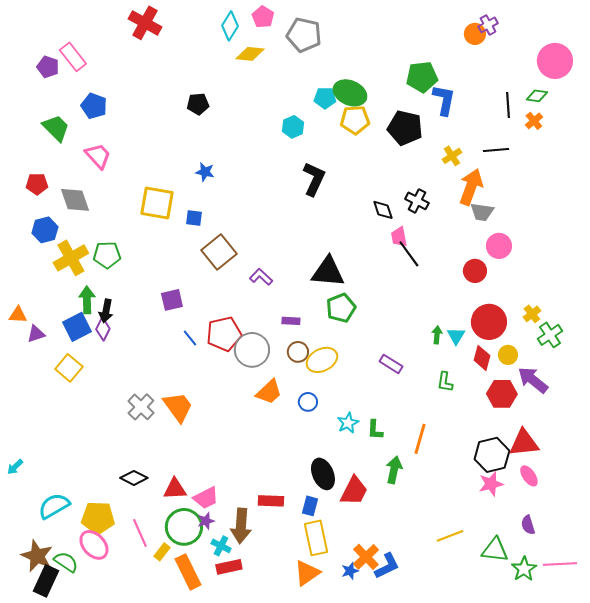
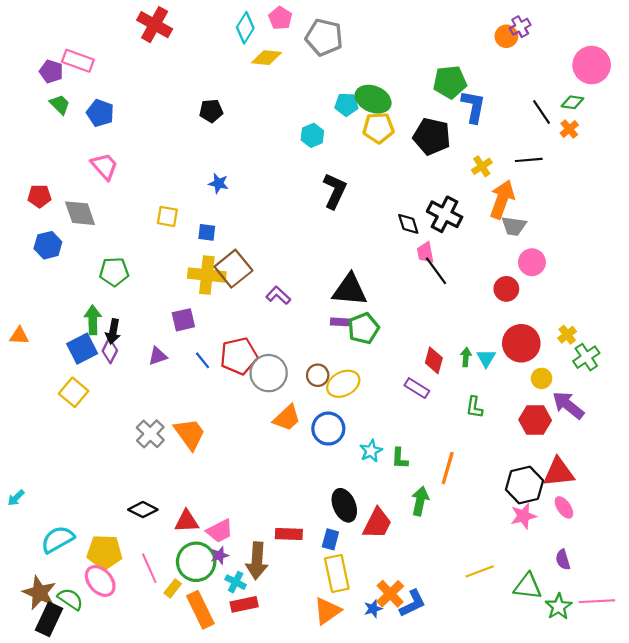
pink rectangle: (73, 57) -> (78, 61), turned -32
black line: (508, 105) -> (542, 112), turned -30
green trapezoid: (56, 128) -> (60, 104), moved, size x0.7
black cross: (417, 201) -> (445, 214), size x1.4
yellow square: (157, 203) -> (167, 216), size x0.6
yellow cross: (71, 258) -> (207, 275), moved, turned 36
purple rectangle: (291, 321) -> (340, 322), moved
purple triangle: (36, 334) -> (158, 356), moved
red diamond: (482, 358) -> (434, 360), moved
blue circle: (308, 402) -> (328, 429), size x1.6

